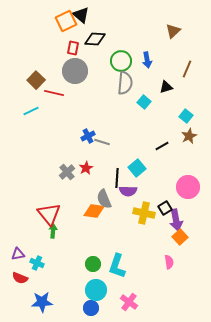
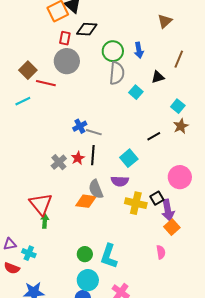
black line: (117, 178) -> (93, 155), moved

